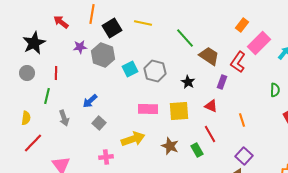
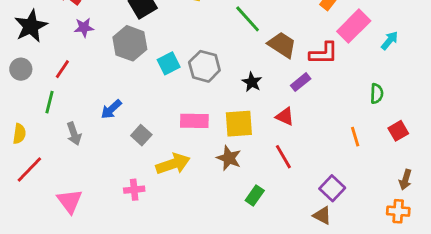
purple star: (80, 47) -> (84, 28), moved
red L-shape: (238, 62) -> (324, 53), turned -125
red line: (56, 73) -> (62, 69), turned 32
purple rectangle: (222, 82) -> (301, 82), turned 32
orange line: (242, 120) -> (355, 137), moved
gray square: (99, 123) -> (141, 135), moved
brown star: (170, 146) -> (229, 158), moved
green rectangle: (197, 150) -> (255, 195), moved, turned 64

